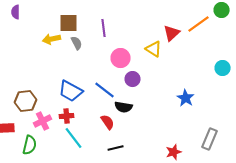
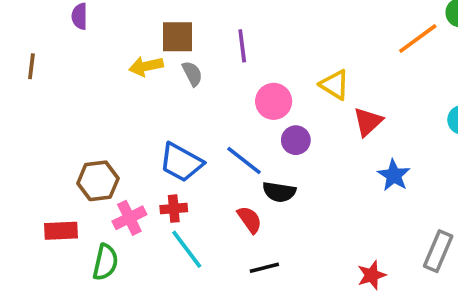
red triangle: (172, 33) -> (368, 122), moved

